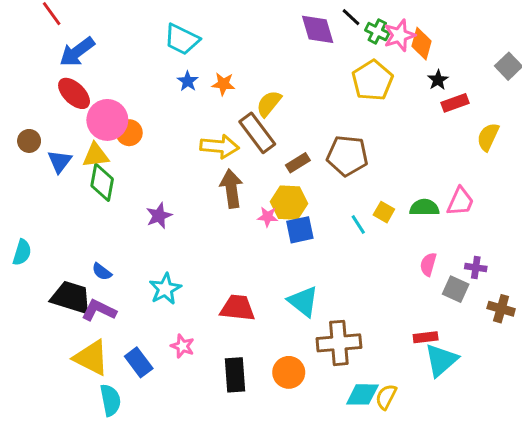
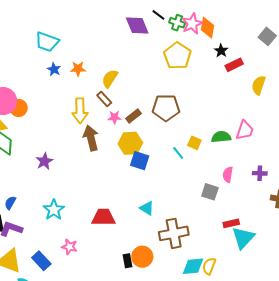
brown rectangle: (257, 133) -> (104, 99), size x0.6
yellow arrow: (220, 146) -> (80, 111), turned 90
pink star: (268, 217) -> (114, 117), moved
blue square: (300, 230) -> (140, 161), turned 36
blue semicircle: (102, 272) -> (10, 203), turned 88
gray square: (456, 289) -> (210, 192), moved
cyan triangle: (303, 301) -> (147, 208), size x0.7
black rectangle: (235, 375) -> (128, 261), moved, size x0.6

